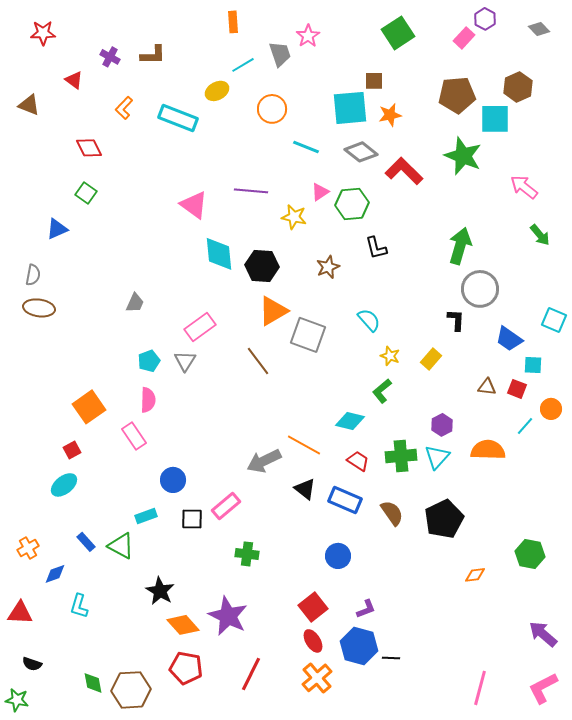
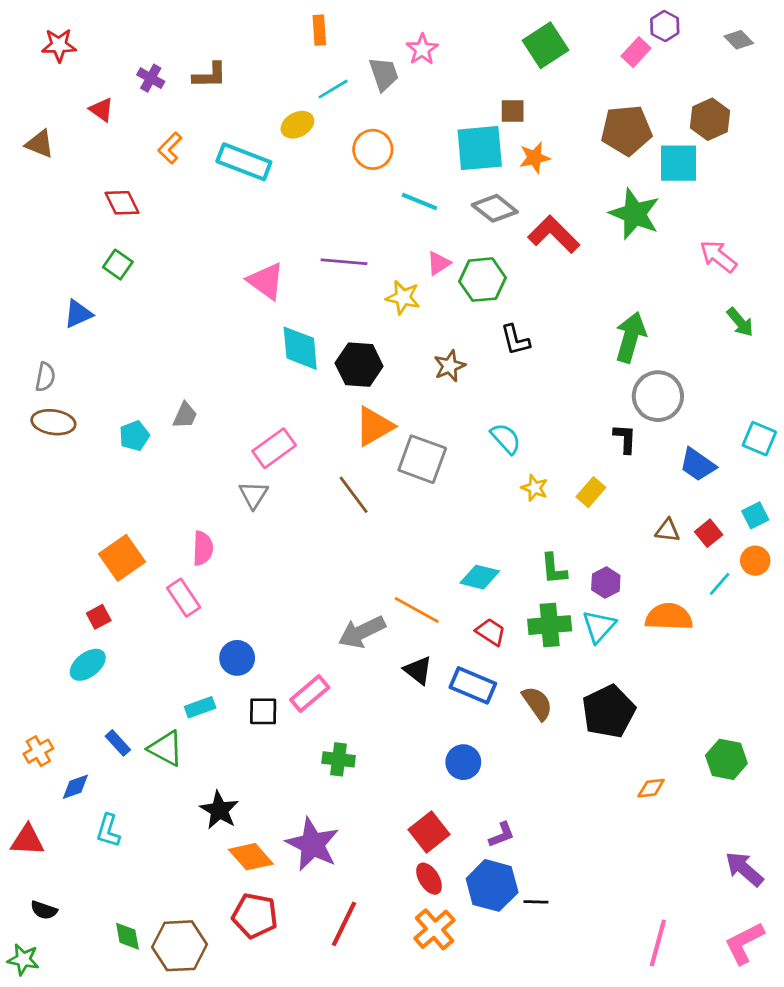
cyan pentagon: (149, 361) -> (134, 436), moved
cyan square: (533, 365) -> (755, 515), moved, turned -30
red square: (517, 389) -> (709, 533), turned 30
green L-shape: (382, 391) -> (554, 569), moved, turned -55

